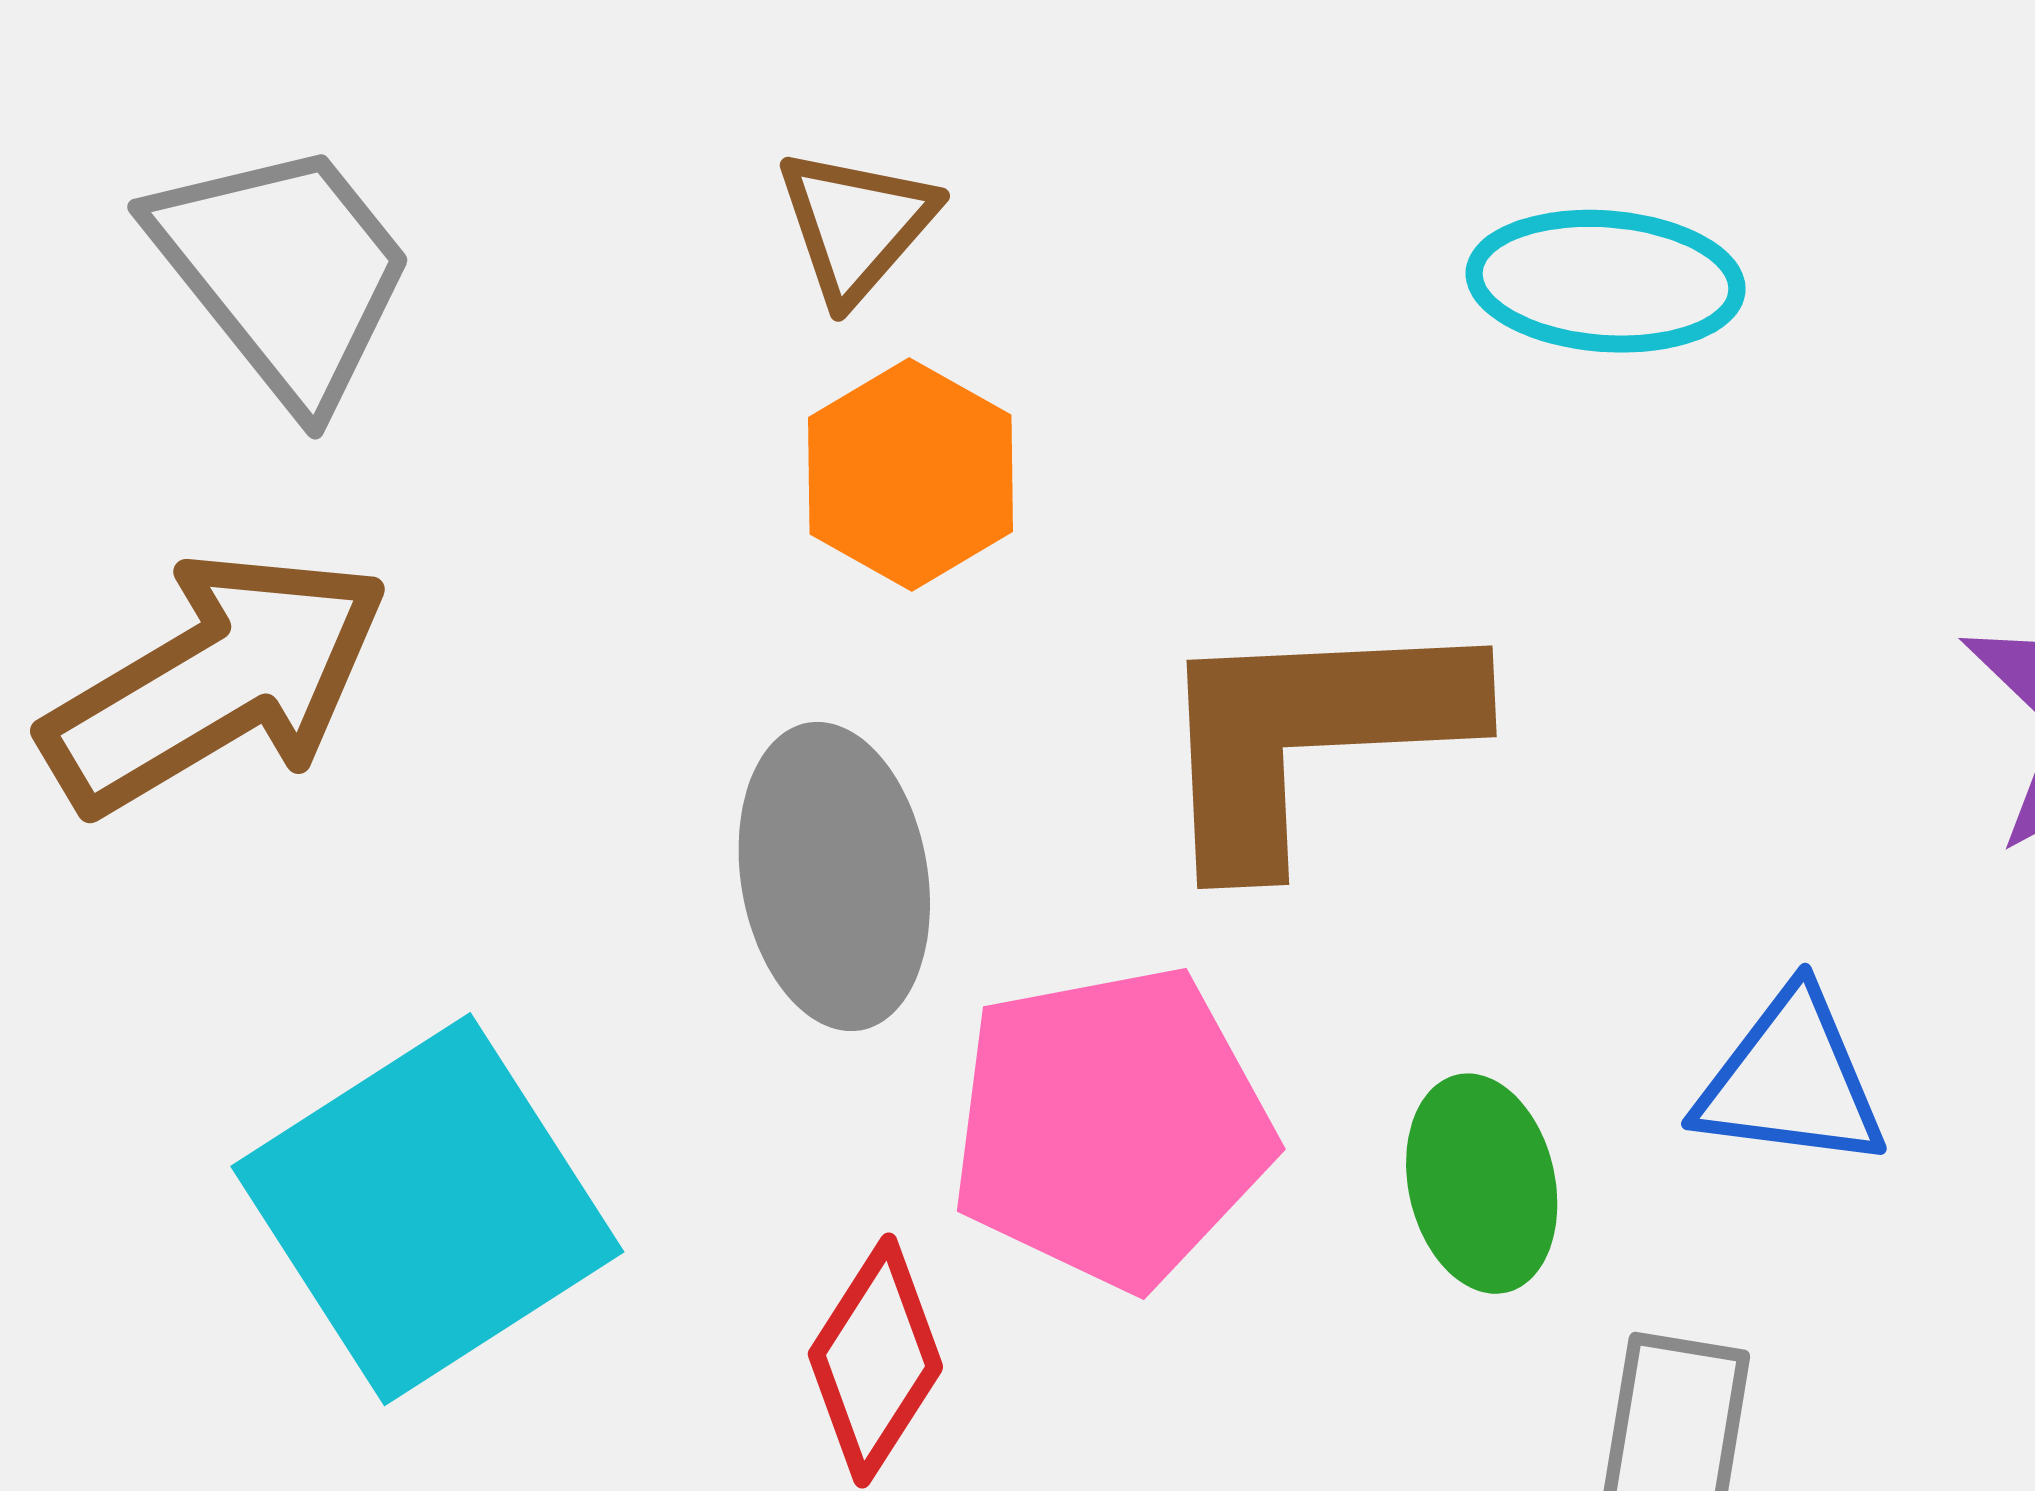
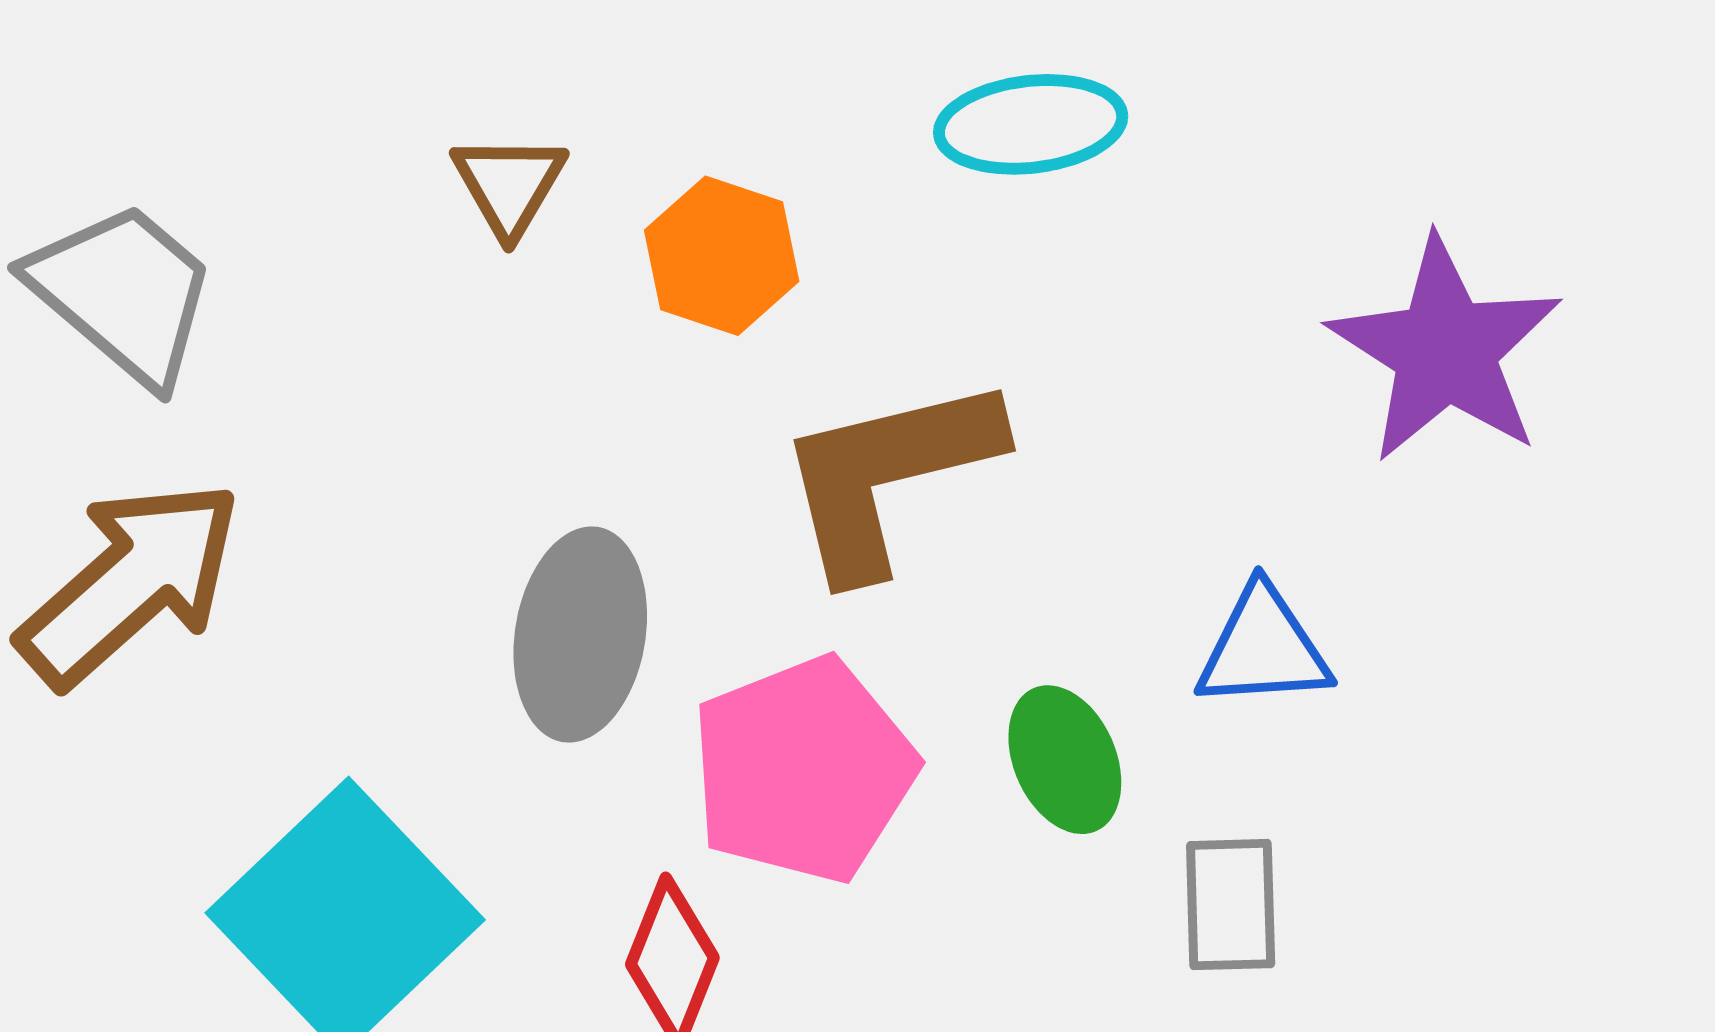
orange hexagon: (910, 474) -> (722, 256), moved
gray ellipse: (834, 876) -> (580, 635), turned 30

